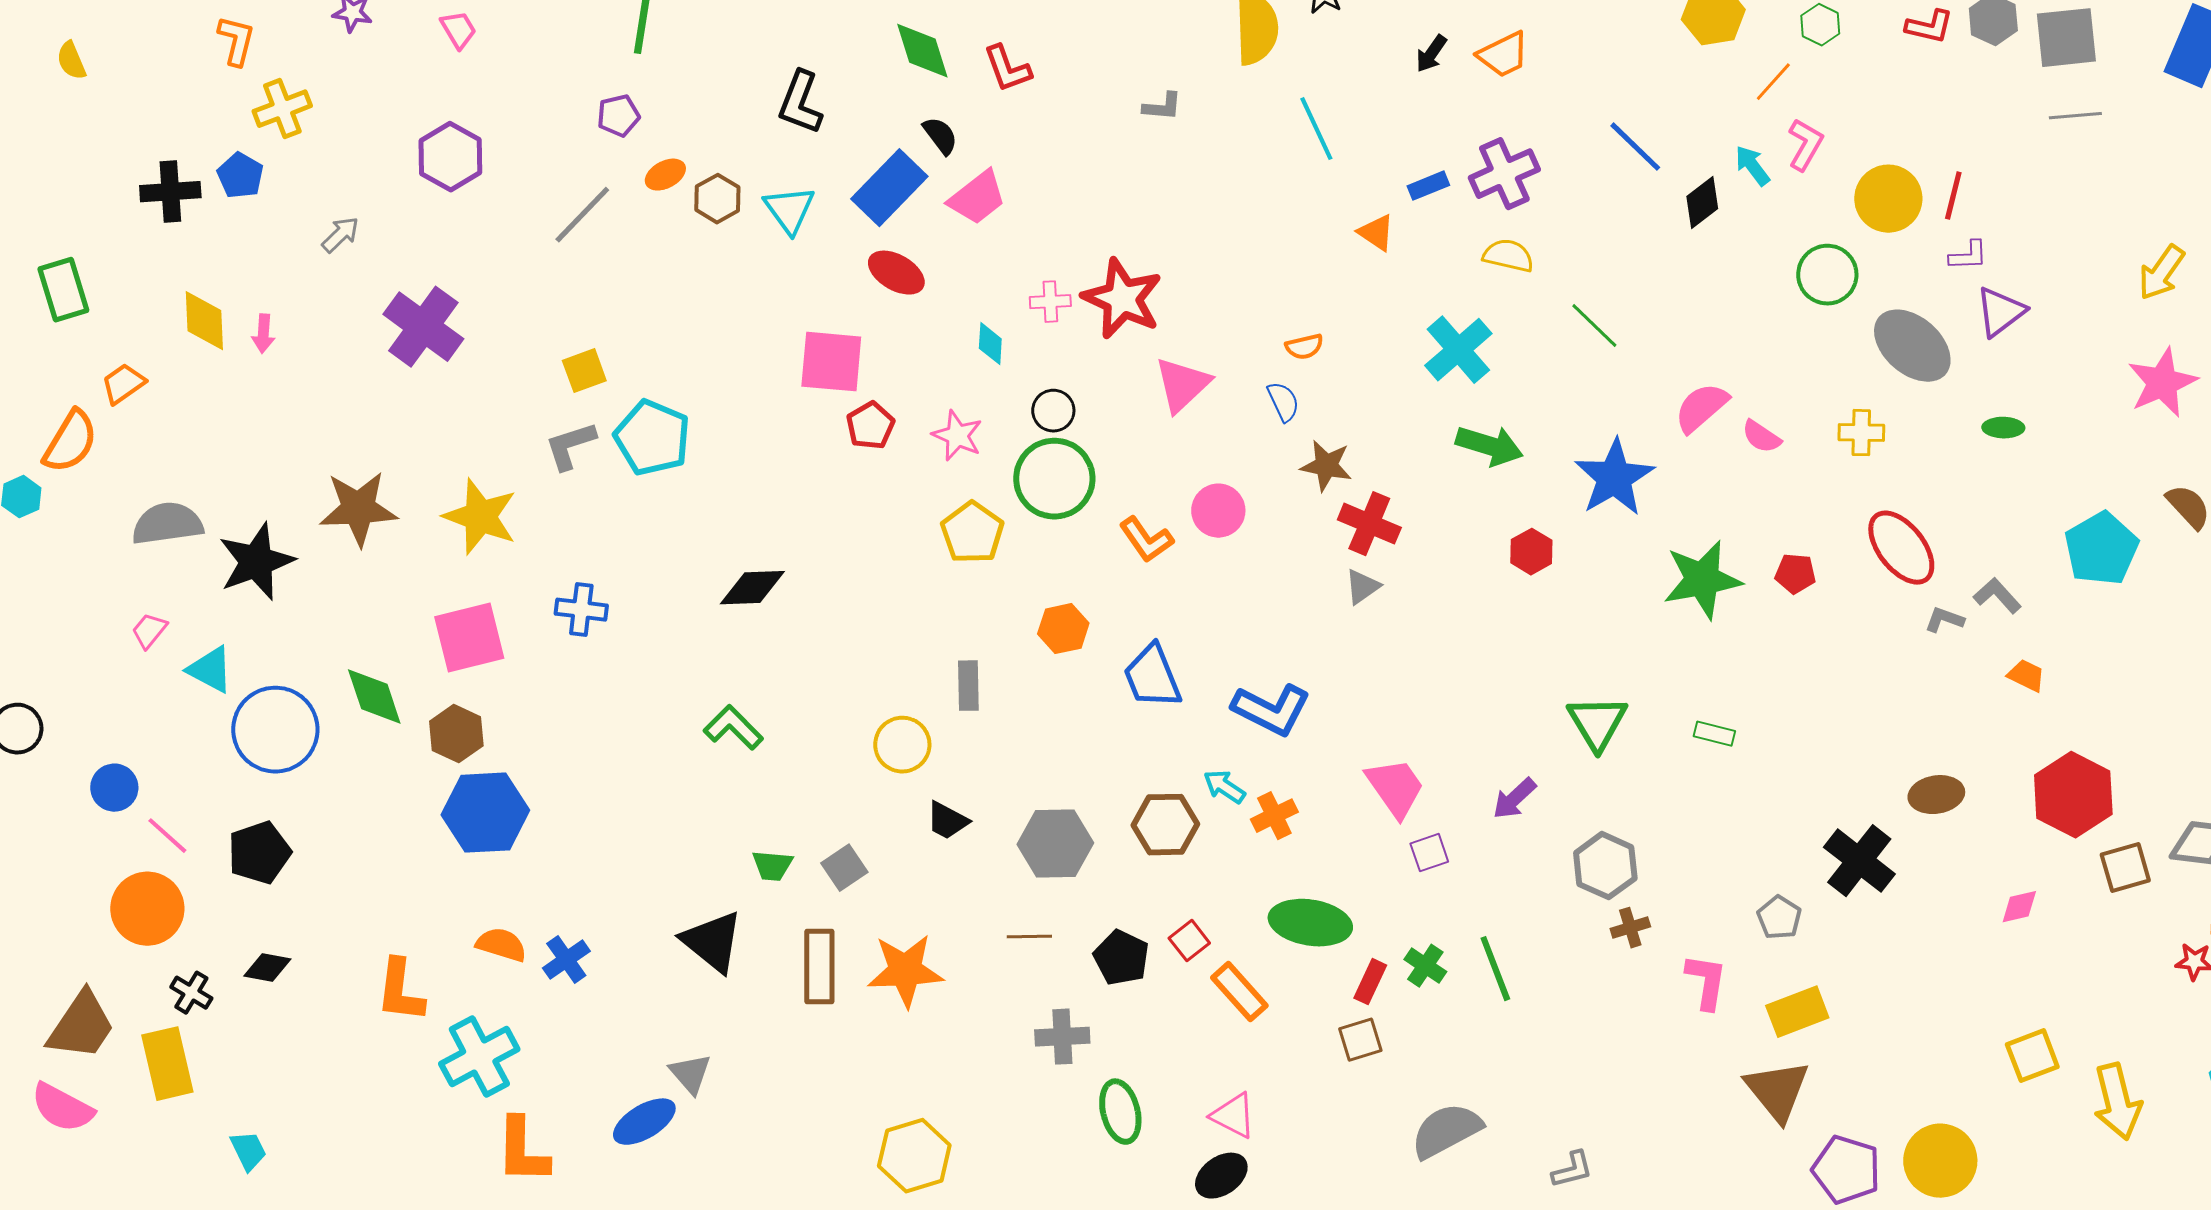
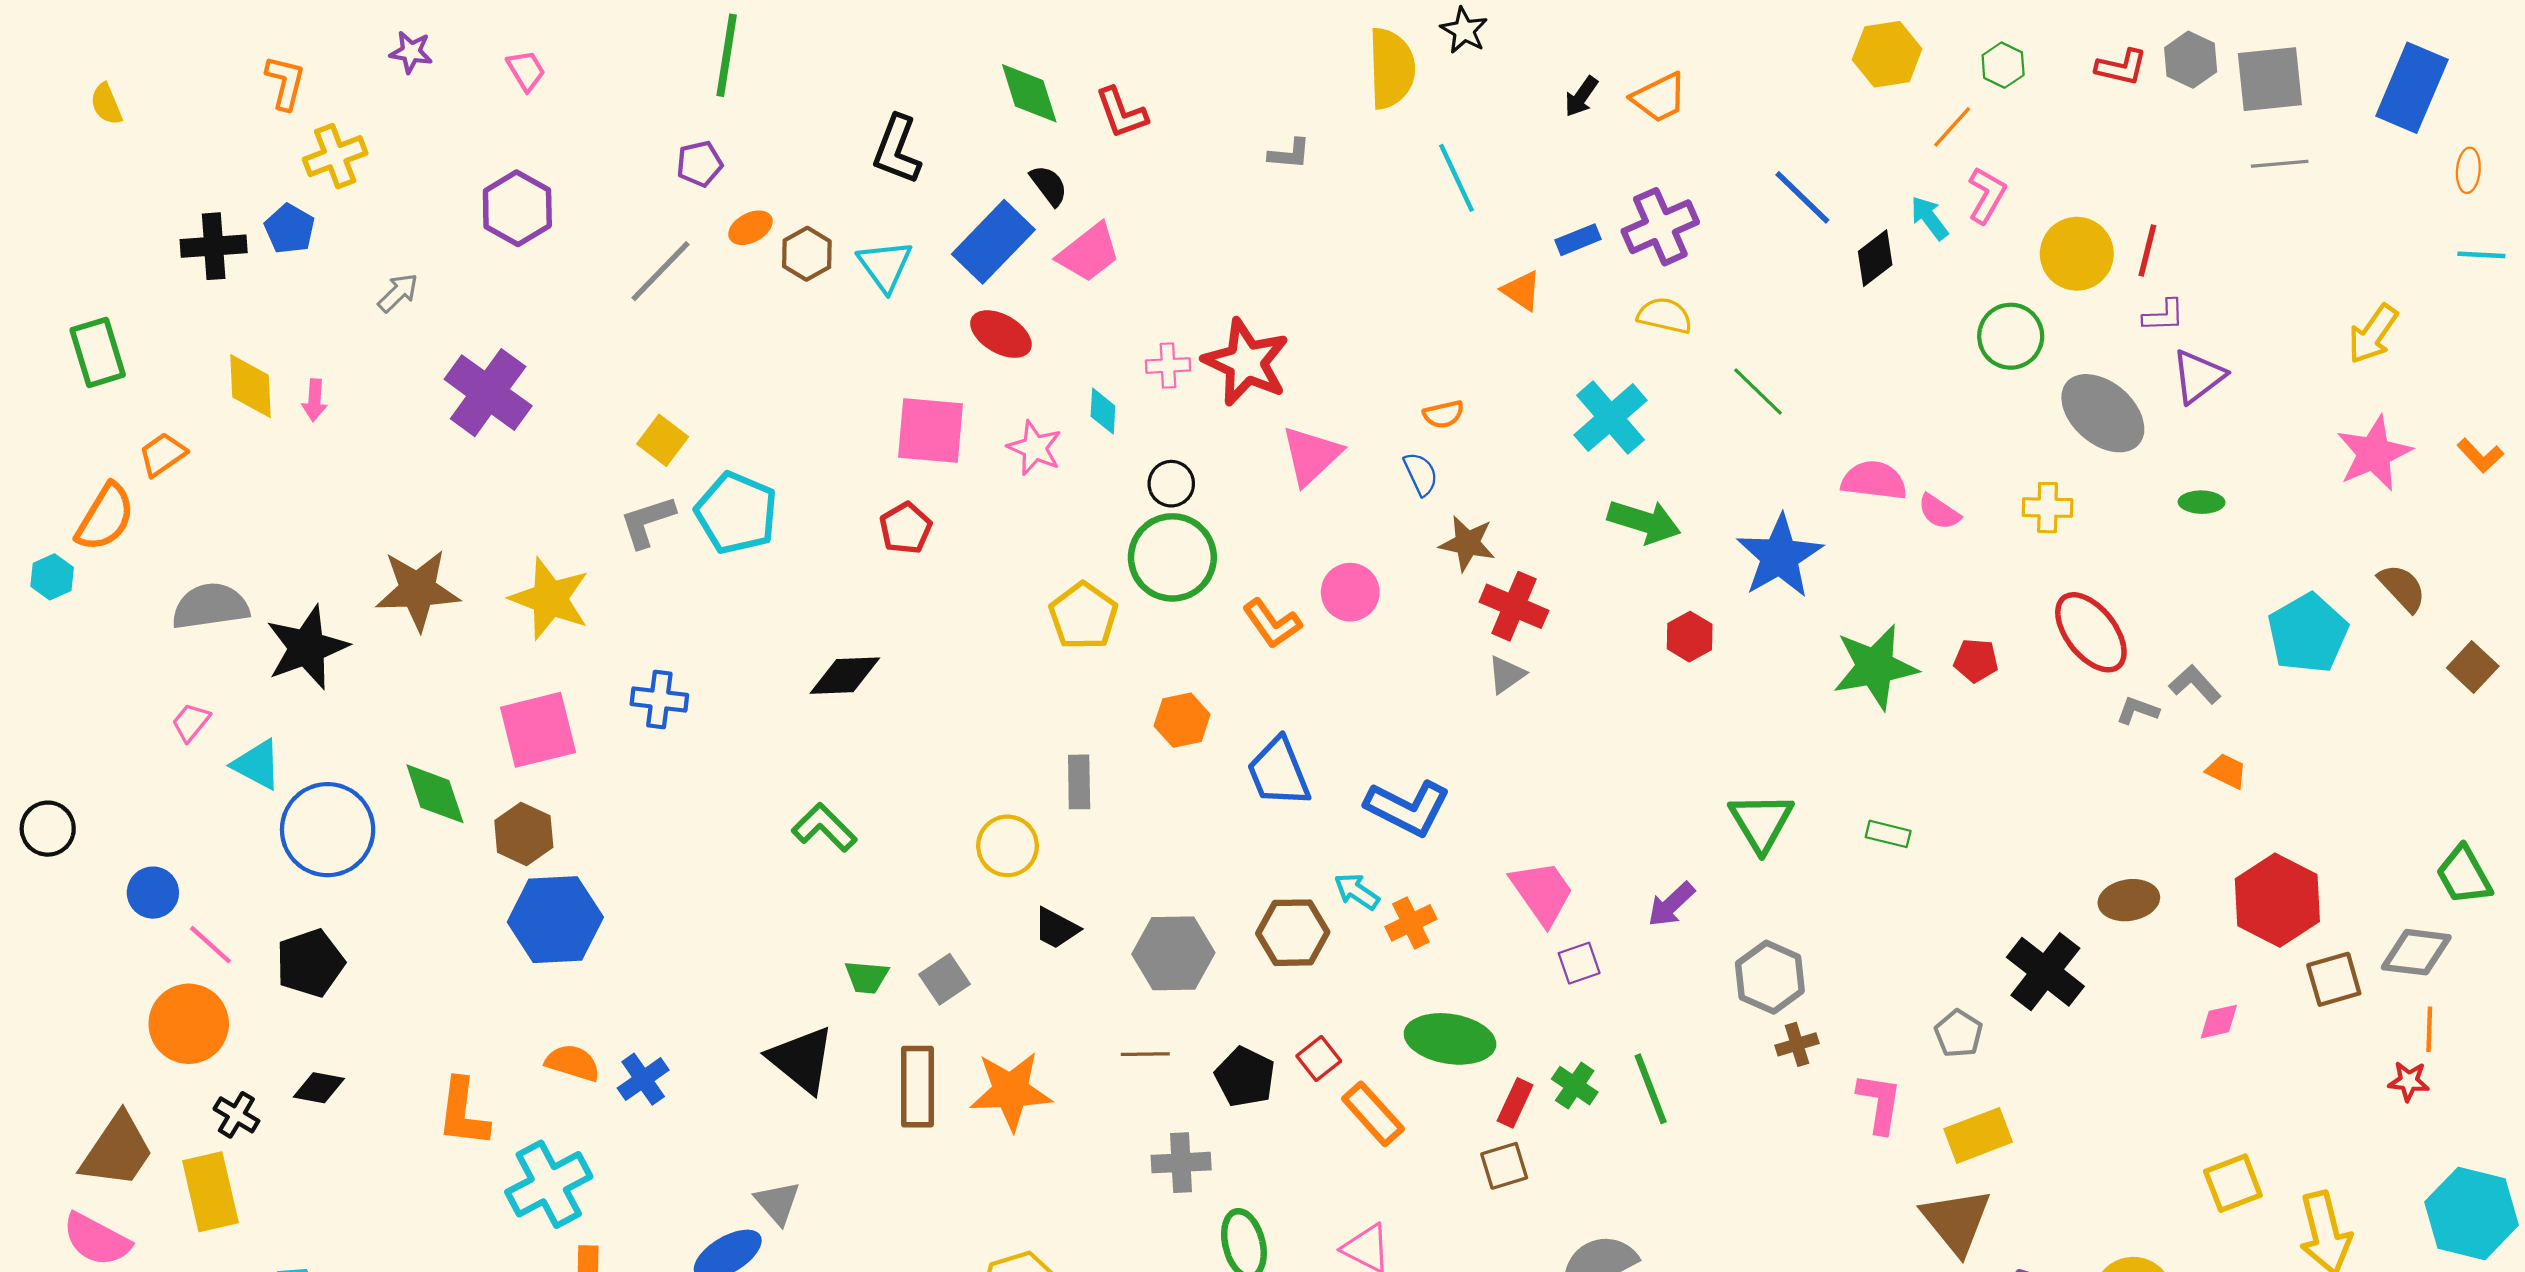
yellow square: (584, 371) -> (663, 440), turned -33
pink semicircle: (1701, 408) -> (1874, 480), turned 48
red pentagon: (870, 426) -> (906, 528), moved
pink star: (957, 436) -> (1035, 448), moved

